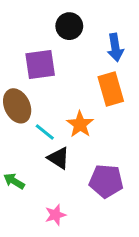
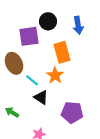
black circle: (69, 26) -> (48, 21), moved
orange rectangle: (111, 89) -> (62, 52), moved

